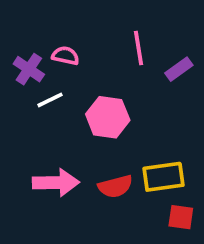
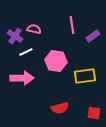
yellow rectangle: (163, 177) -> (85, 76), moved
pink arrow: (56, 183) -> (22, 78), moved
red semicircle: (115, 186) -> (60, 108), moved

